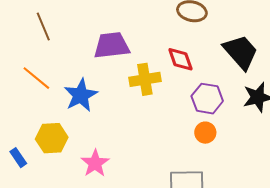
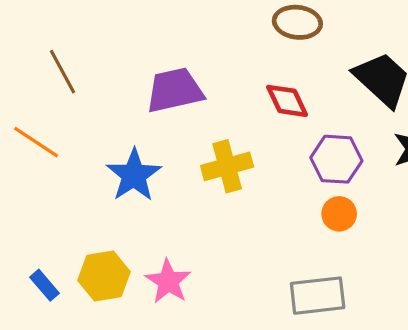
orange line: (36, 78) -> (36, 142), moved
yellow cross: (145, 79) -> (227, 166), moved
yellow hexagon: (52, 138) -> (104, 276), moved

